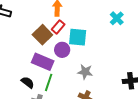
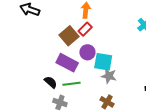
cyan square: (78, 37) -> (103, 62), moved
green line: (49, 82) -> (72, 84), turned 60

